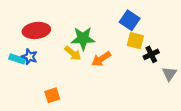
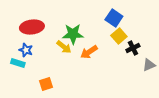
yellow square: (135, 41) -> (119, 36), turned 35
cyan rectangle: (17, 59) -> (18, 63), moved
gray triangle: (169, 74) -> (149, 65), turned 32

